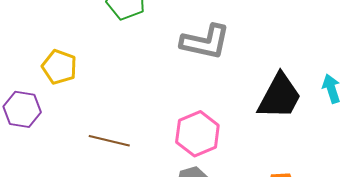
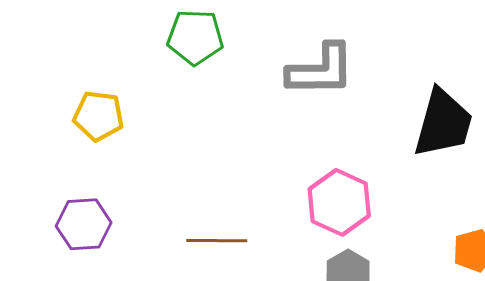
yellow pentagon: (59, 67) -> (99, 116), moved

